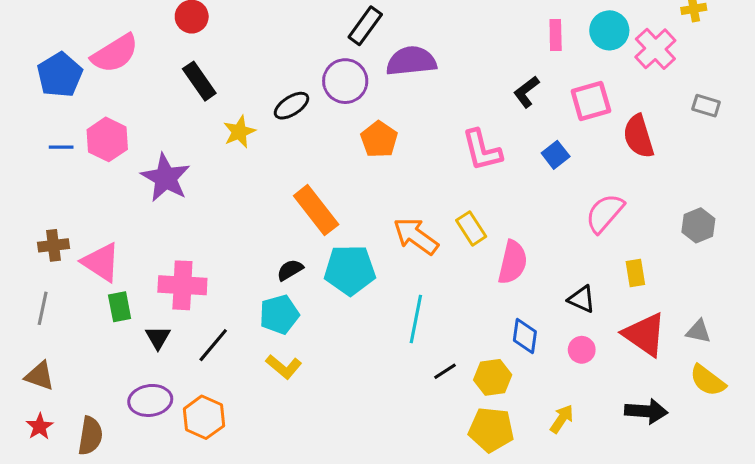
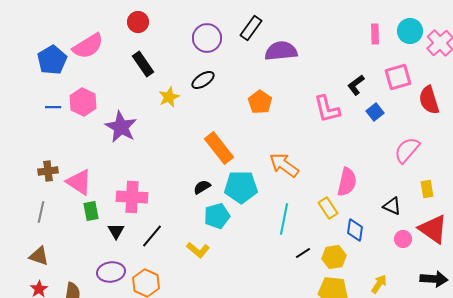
purple circle: (345, 81) -> (207, 38), moved
black L-shape: (526, 92) -> (356, 85), moved
yellow rectangle: (471, 228) -> (328, 208), moved
cyan pentagon: (279, 314) -> (217, 216), moved
pink circle: (582, 350) -> (403, 239), moved

